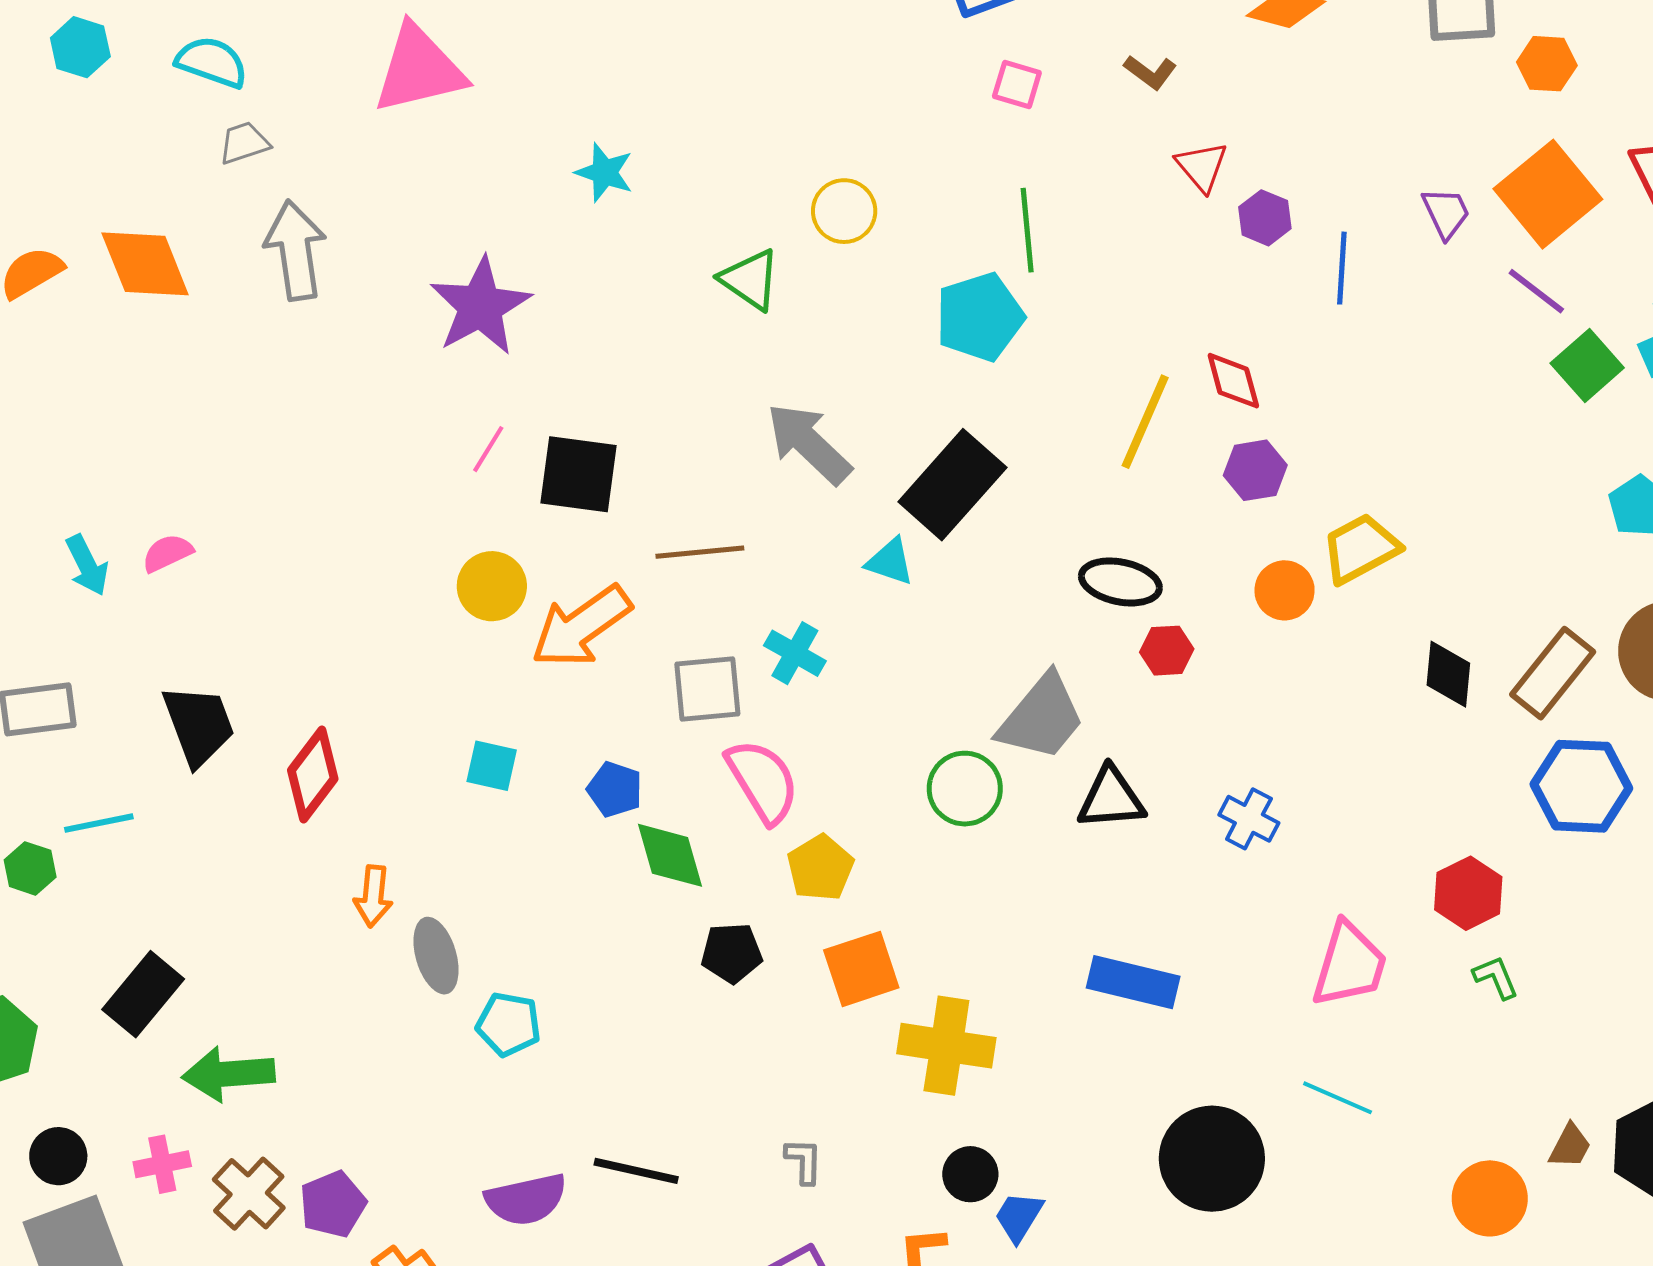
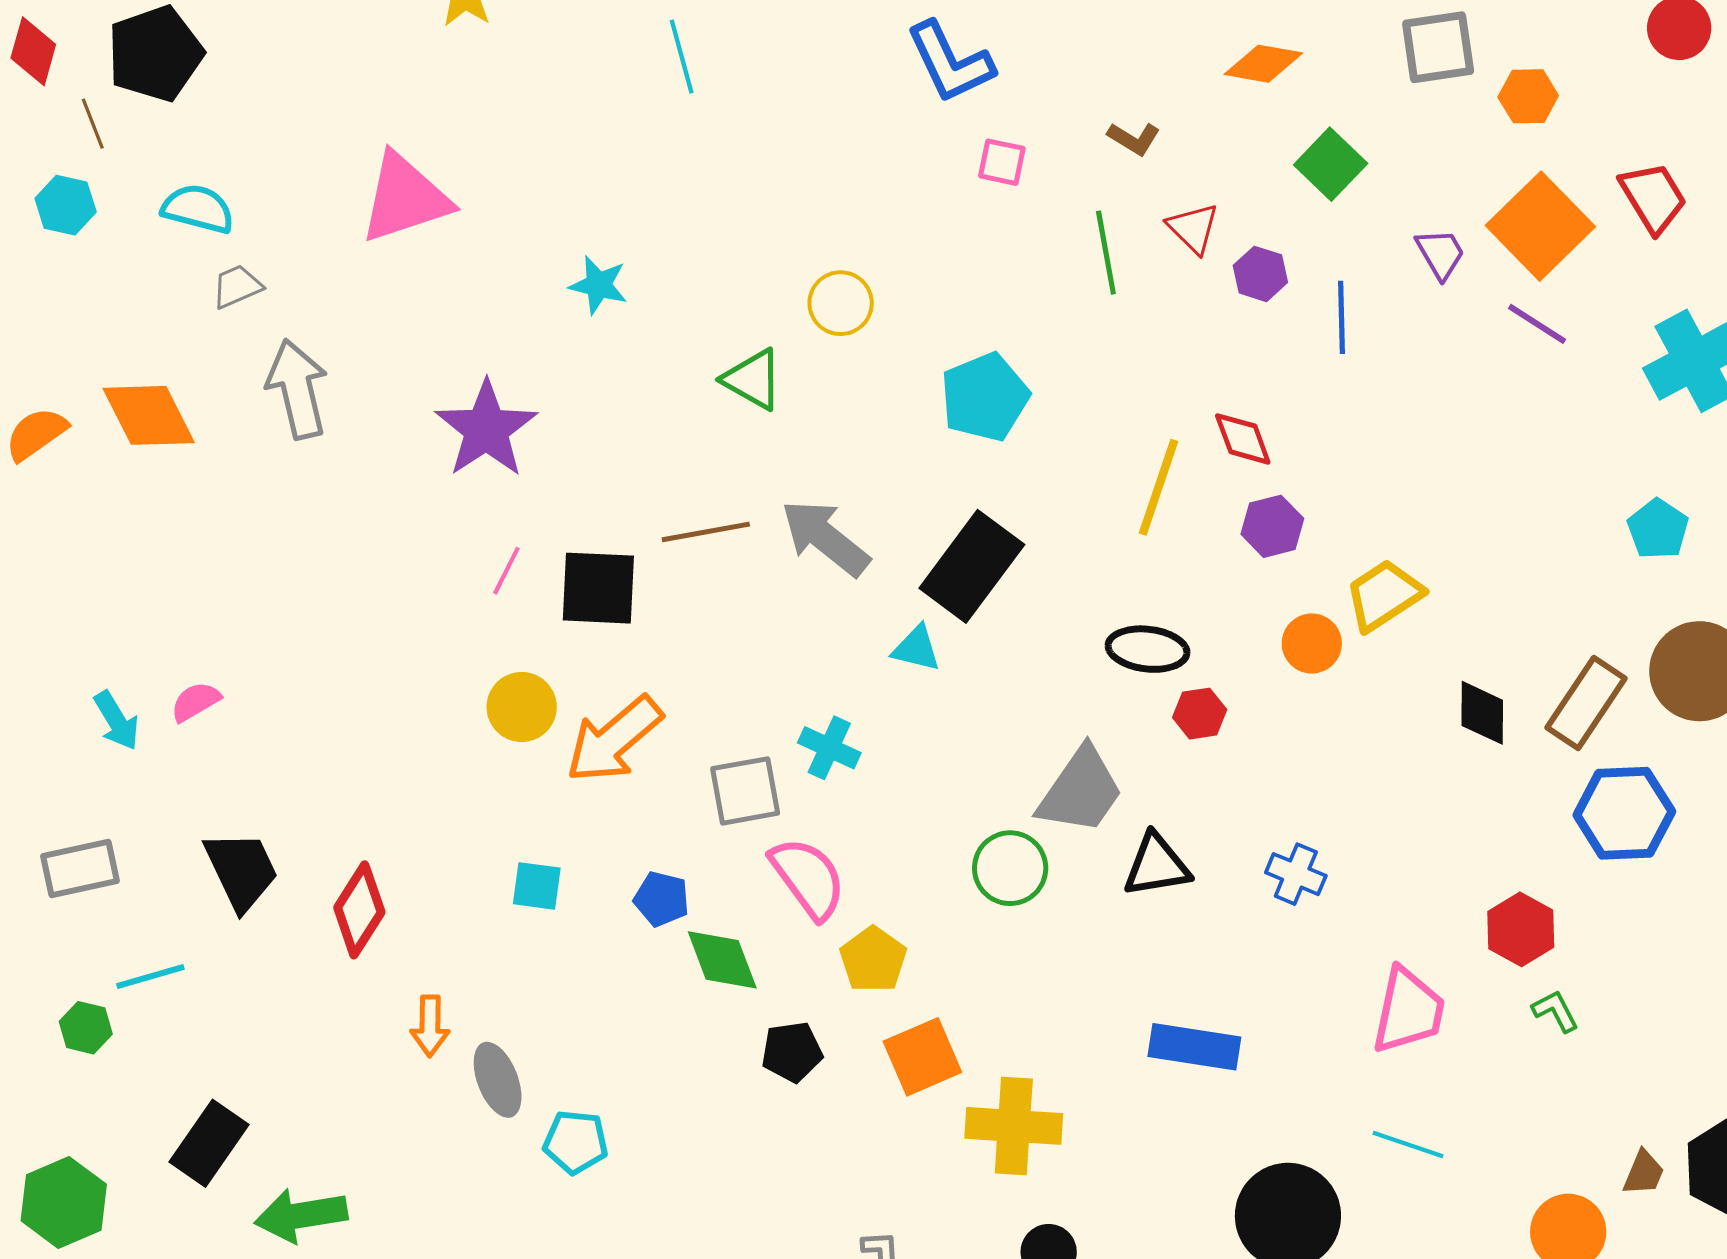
green line: (1027, 230) -> (1106, 253), moved
green square: (1587, 366) -> (1331, 164), moved
brown line: (700, 552) -> (706, 532), moved

